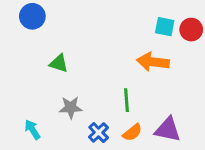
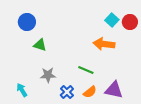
blue circle: (32, 16) -> (27, 22), moved
cyan square: (165, 27) -> (112, 20), turned 32
green line: (126, 100) -> (86, 70), turned -63

